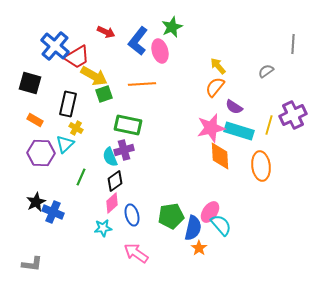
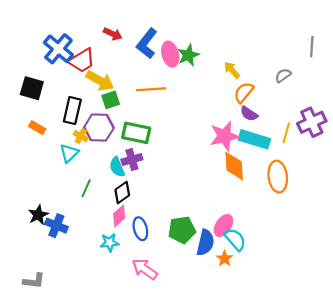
green star: (172, 27) -> (188, 55), moved
orange semicircle: (215, 87) -> (244, 92), moved
purple hexagon: (41, 153) -> (99, 128), moved
orange star: (199, 248) -> (225, 259), moved

